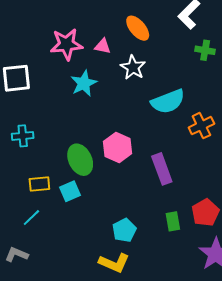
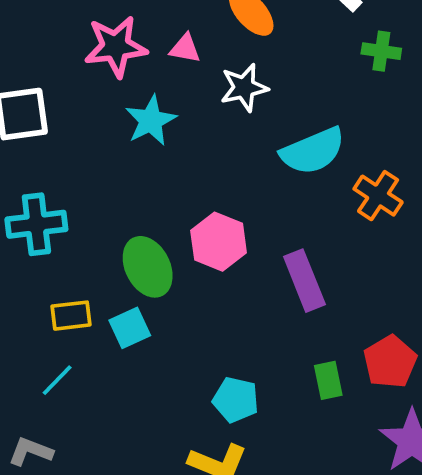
white star: (133, 67) -> (244, 88), turned 30
orange cross: (201, 126) -> (378, 196), turned -30
cyan cross: (23, 136) -> (36, 224), size x1.4
cyan pentagon: (124, 230) -> (236, 400), turned -30

